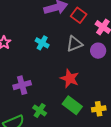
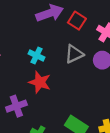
red star: (70, 78) -> (40, 82), moved

